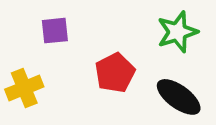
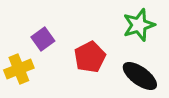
purple square: (55, 31) -> (43, 39), moved, turned -30

